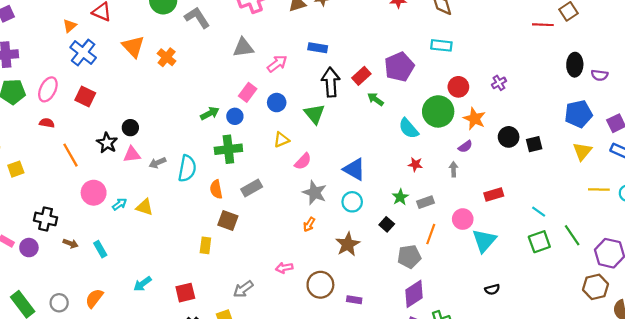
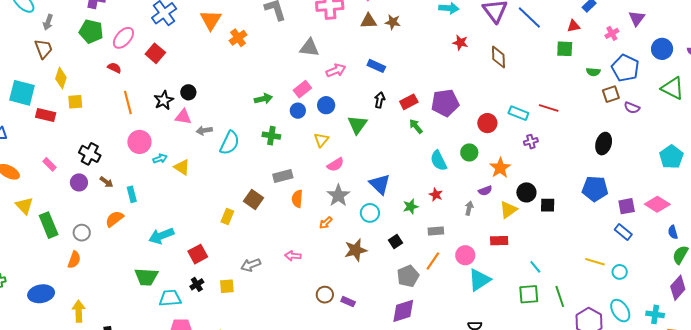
red line: (543, 25) -> (549, 108), moved
cyan rectangle: (441, 45) -> (518, 113), moved
purple semicircle: (600, 75) -> (632, 108), moved
black arrow: (331, 82) -> (380, 100), size x0.6
red circle: (458, 87) -> (487, 123), moved
green circle: (438, 111) -> (469, 152), size x0.6
blue circle: (235, 116) -> (298, 111), moved
yellow triangle: (281, 140) -> (321, 140), turned -42
green cross: (228, 149) -> (271, 136), size x0.7
yellow triangle: (582, 151) -> (508, 210), moved
orange semicircle: (216, 189) -> (297, 199), moved
green star: (400, 197) -> (411, 207), moved
purple circle: (29, 248) -> (79, 182), moved
gray pentagon: (409, 257) -> (408, 276), turned -30
cyan arrow: (142, 284) -> (161, 236), size x1.4
brown circle: (320, 285) -> (325, 295), moved, size x0.7
red square: (185, 293) -> (198, 254), turned -30
orange semicircle: (94, 298) -> (114, 219), moved

